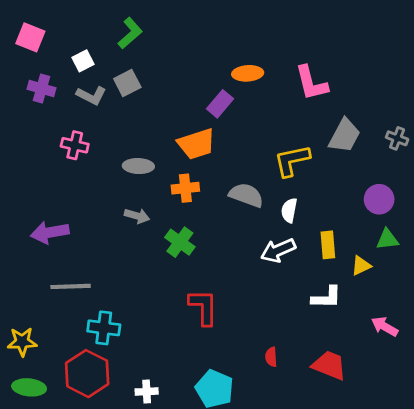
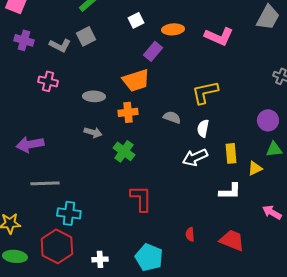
white square: (83, 61) -> (136, 20), moved
pink L-shape: (311, 83) -> (219, 36), turned -52
gray trapezoid: (344, 136) -> (268, 17), moved
gray semicircle: (246, 195) -> (172, 117), size x0.7

